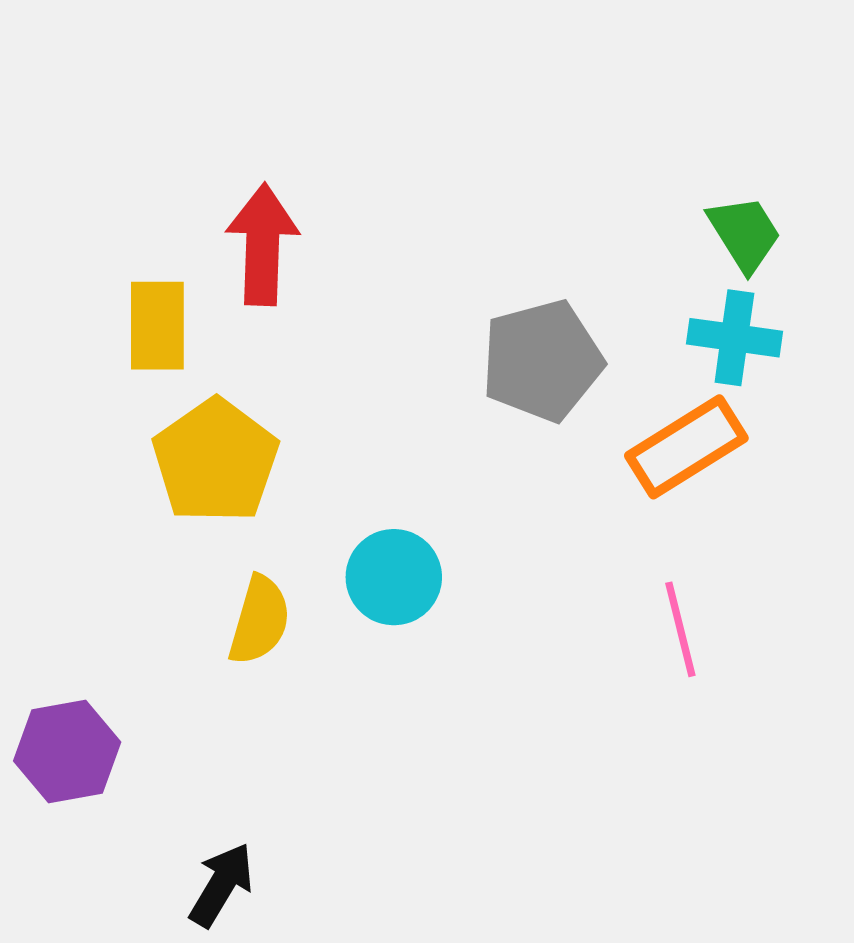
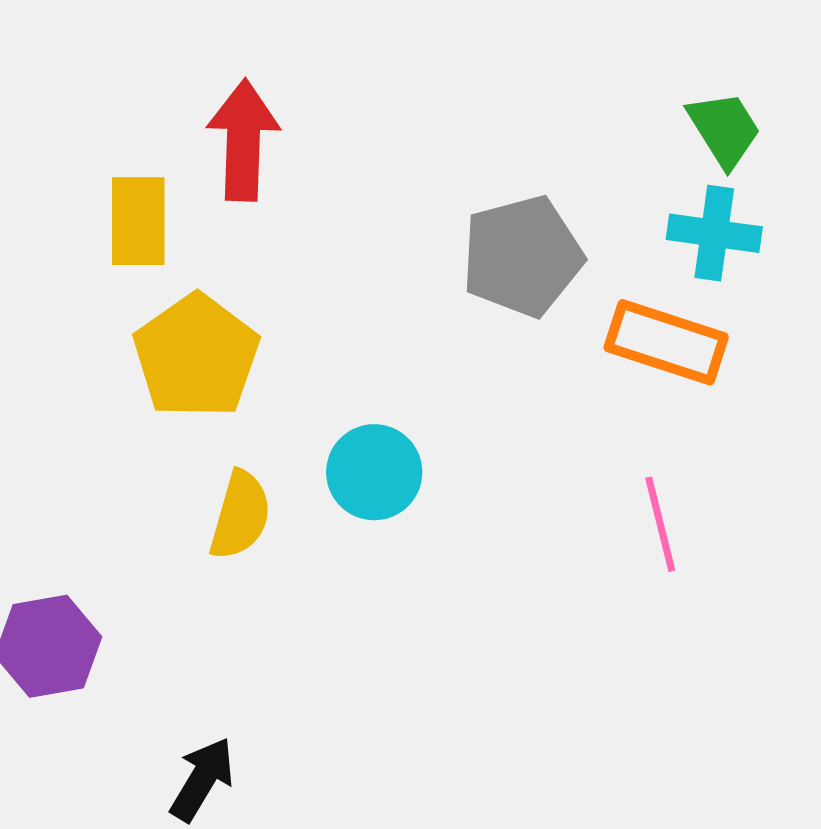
orange rectangle: (686, 447) -> (666, 342), turned 50

